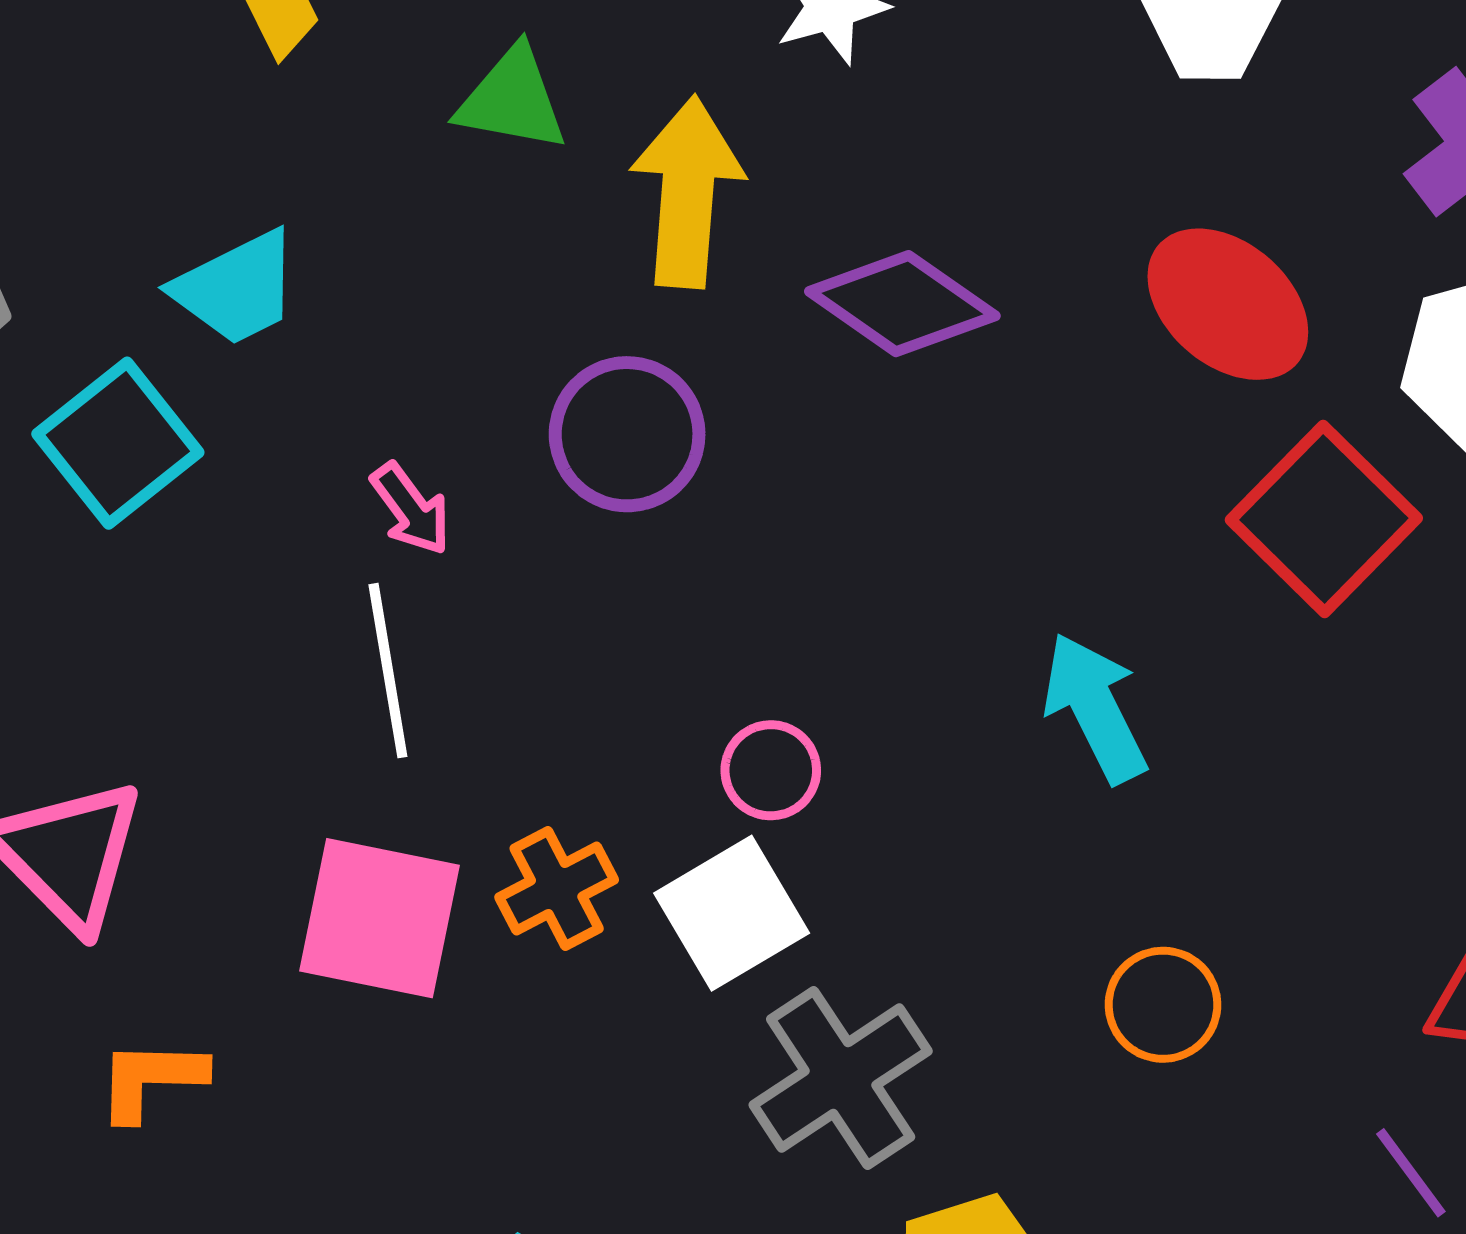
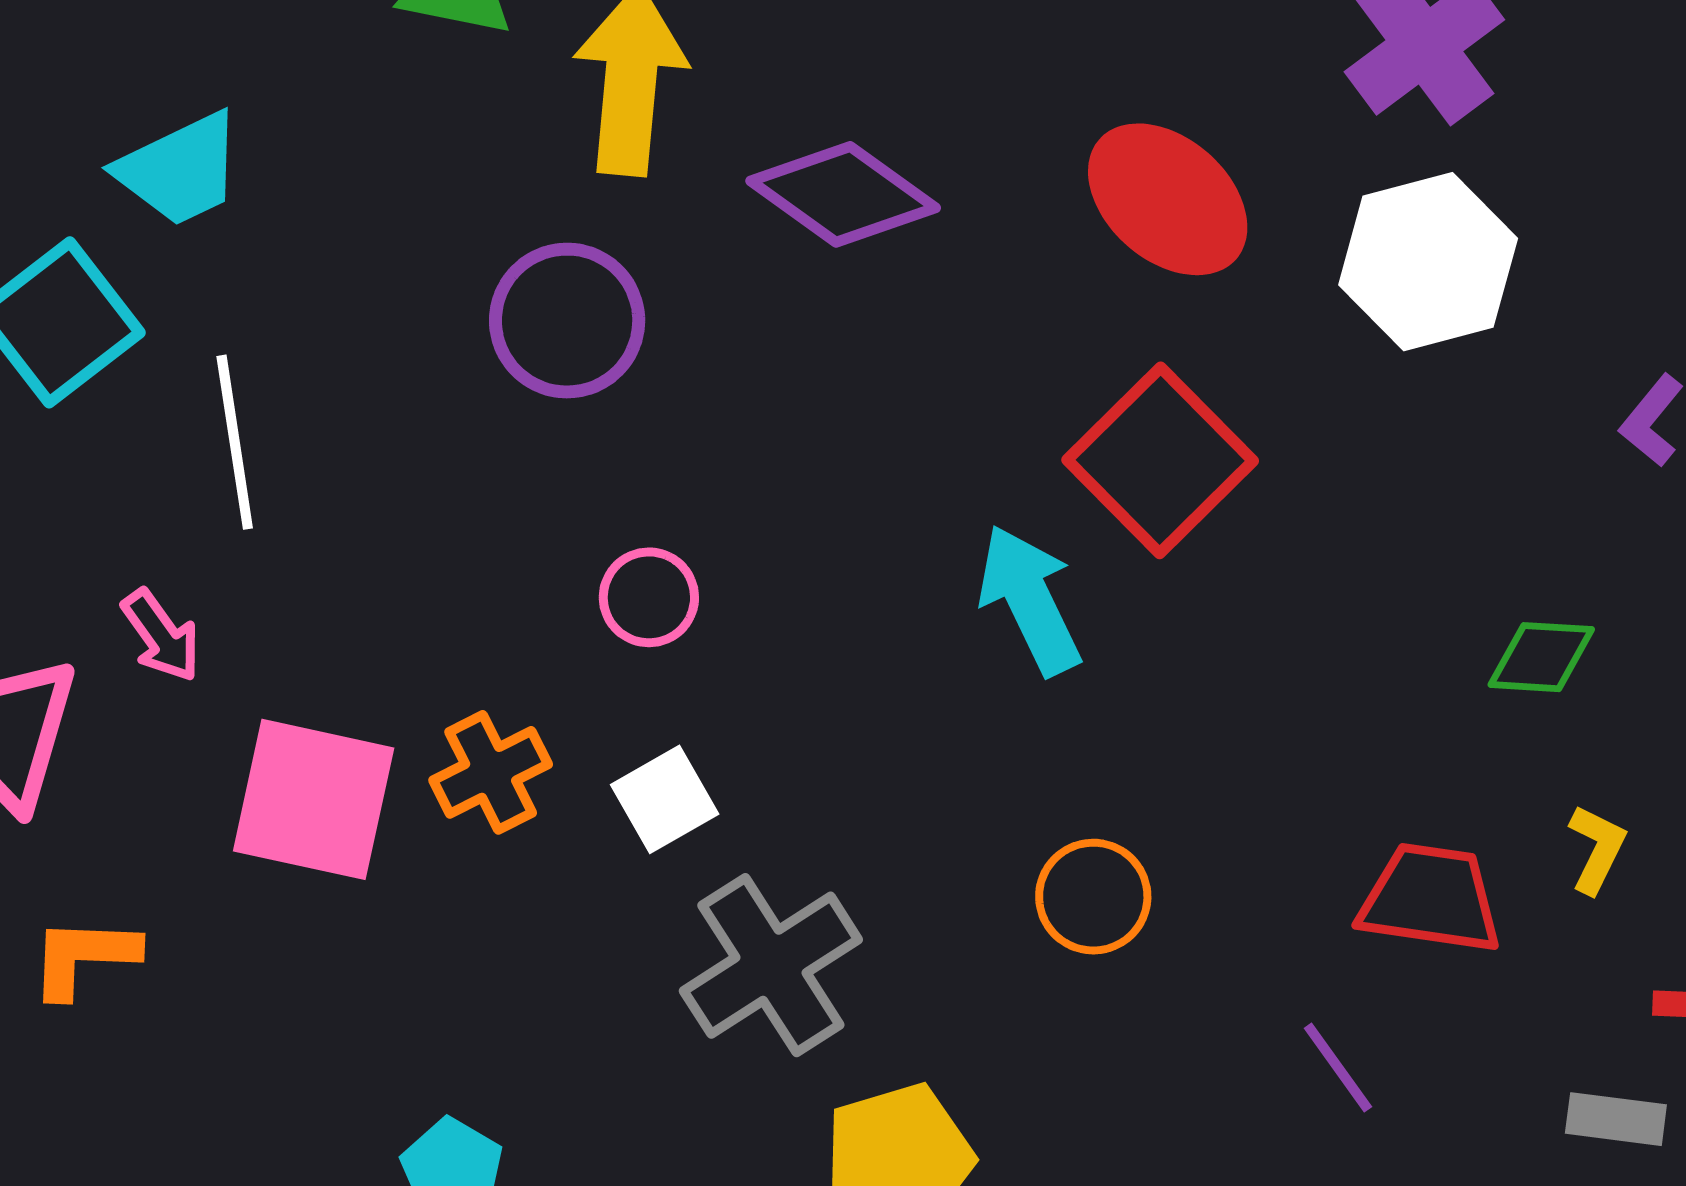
pink arrow: (411, 509) -> (161, 636), moved
red square: (1324, 519) -> (1160, 460), moved
white line: (388, 671) -> (235, 442), moved
pink circle: (771, 770) -> (649, 597), moved
white square: (732, 913) -> (665, 799), size x0.7

